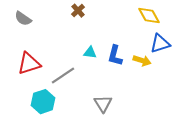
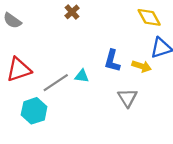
cyan triangle: (90, 53) -> (82, 76), moved
gray triangle: (103, 104) -> (127, 98), moved

